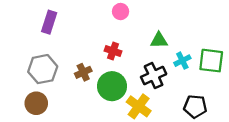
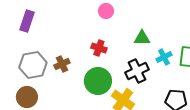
purple rectangle: (49, 22) -> (27, 21), moved
brown cross: (83, 72) -> (62, 64), moved

